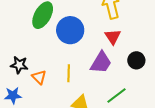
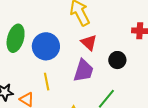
yellow line: (69, 73) -> (47, 82), moved

